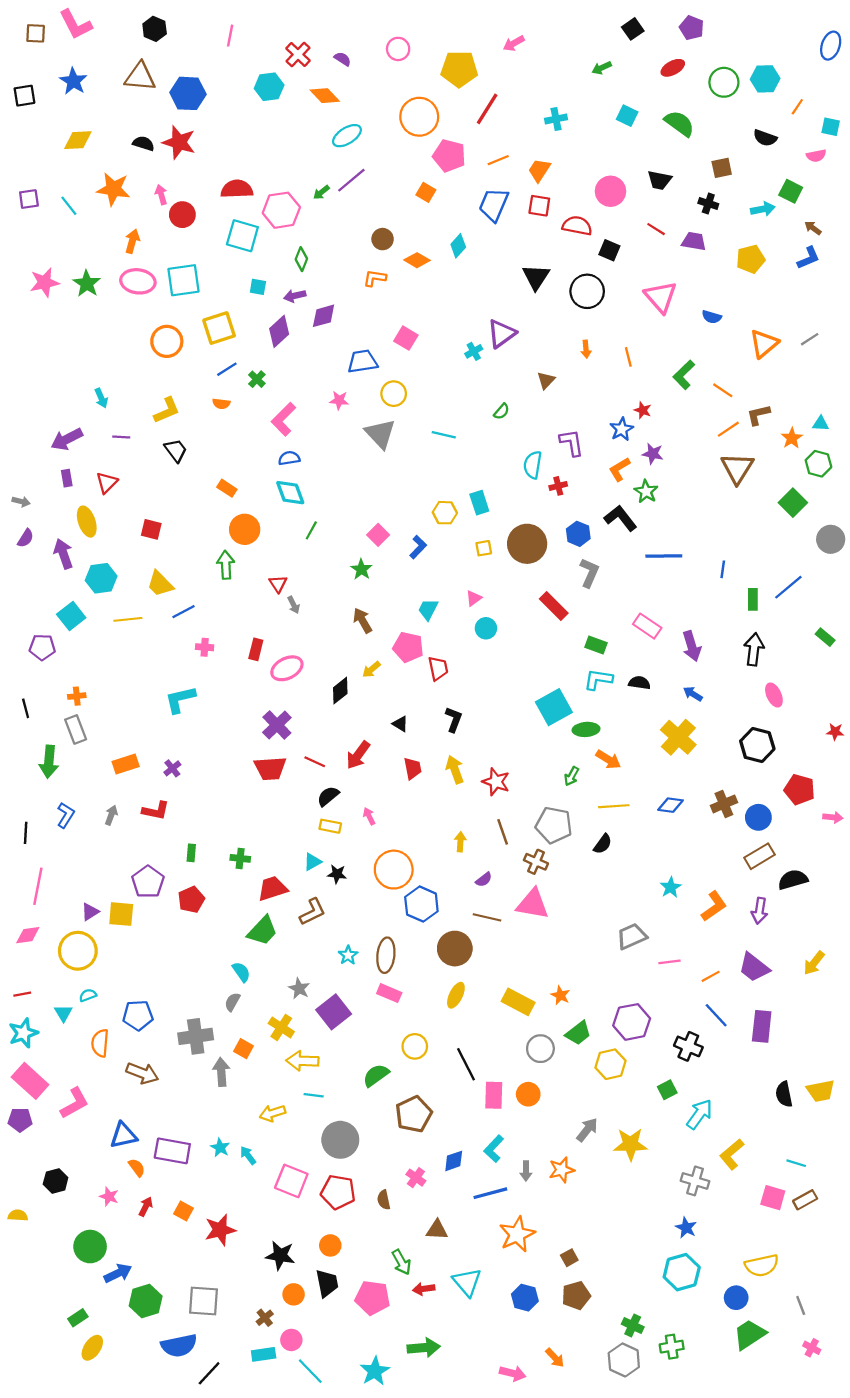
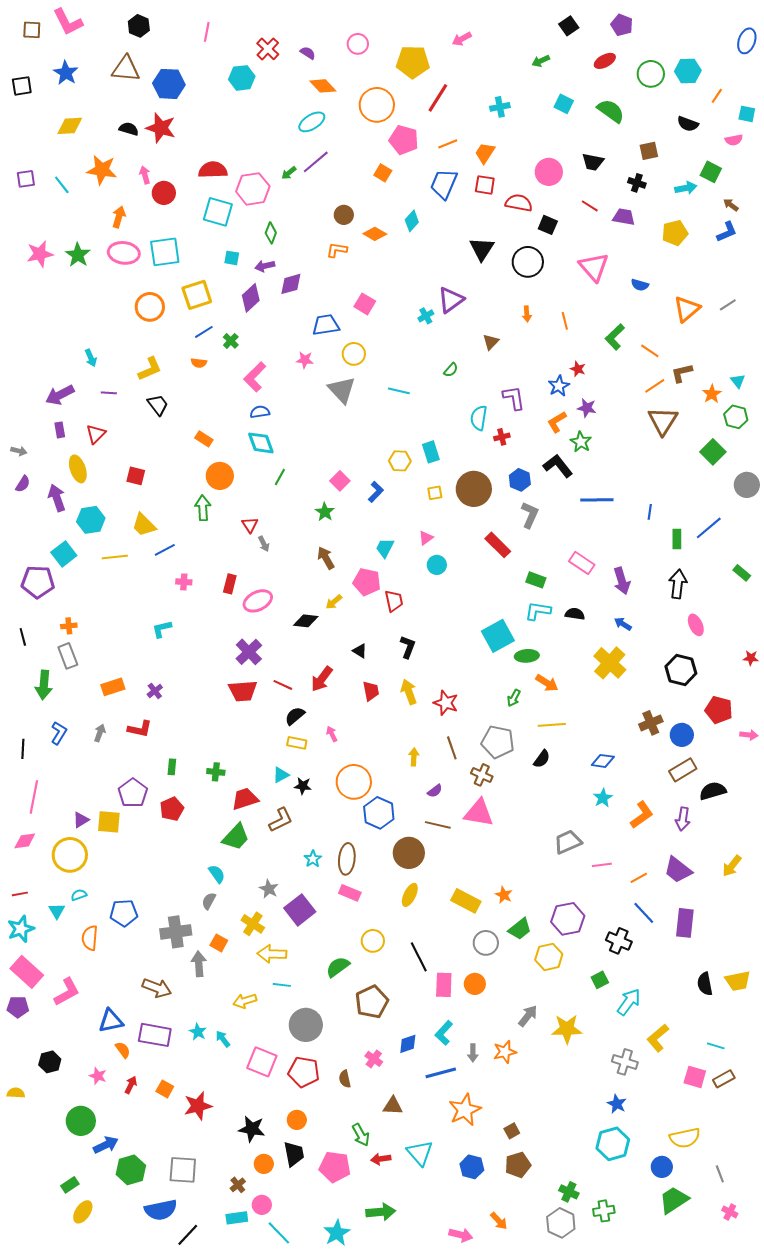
orange diamond: (325, 96) -> (323, 86), moved
cyan triangle: (821, 424) -> (738, 381), turned 49
purple pentagon: (42, 647) -> (38, 582), size x1.4
black diamond: (340, 691) -> (306, 621), turned 45
cyan L-shape: (180, 699) -> (162, 629), size x0.7
blue diamond: (671, 805) -> (603, 761), moved
brown arrow: (142, 1073) -> (157, 988), moved

